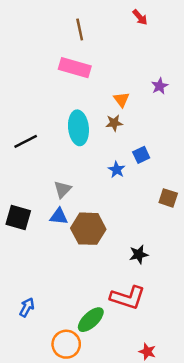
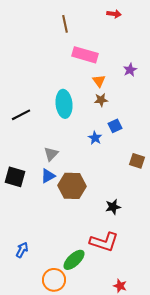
red arrow: (140, 17) -> (114, 14), turned -40
pink rectangle: (75, 68) -> (85, 55), moved
brown star: (114, 123) -> (101, 100), moved
blue triangle: (59, 216) -> (48, 176), turned -35

